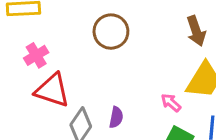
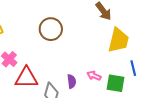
pink arrow: (171, 103) -> (94, 76), moved

